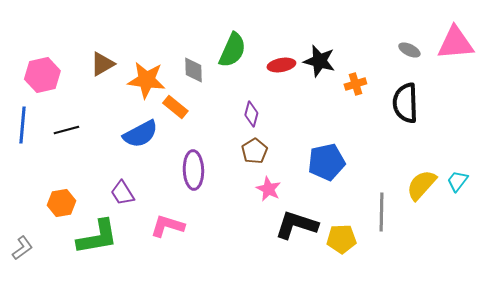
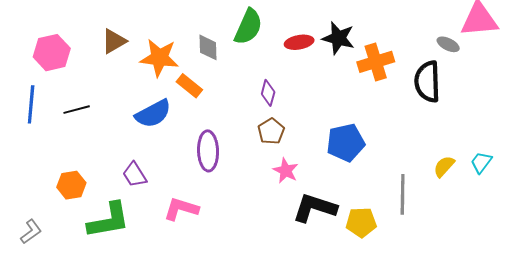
gray ellipse: (409, 50) -> (448, 44), moved
orange cross: (355, 84) -> (376, 62), size x1.6
yellow semicircle: (421, 185) -> (444, 166), size x0.7

